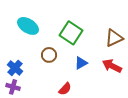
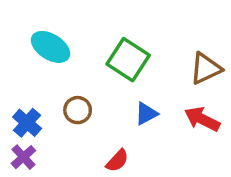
brown circle: (49, 55) -> (78, 110), moved
purple cross: (13, 87) -> (23, 157), turned 32

